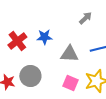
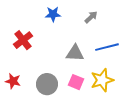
blue star: (44, 37) -> (53, 14), moved
gray circle: (30, 76) -> (47, 84), moved

